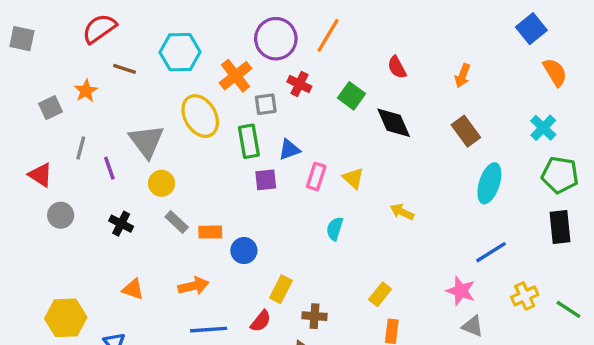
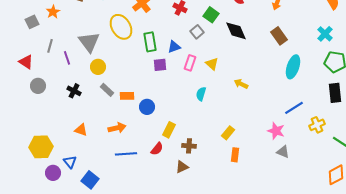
gray square: (266, 104) -> (197, 32), moved, turned -32
yellow cross: (525, 296) -> (317, 125), moved

